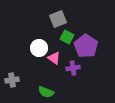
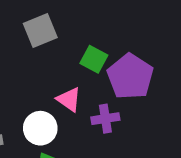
gray square: (58, 19) -> (40, 30), moved
white circle: (39, 48) -> (40, 128), moved

